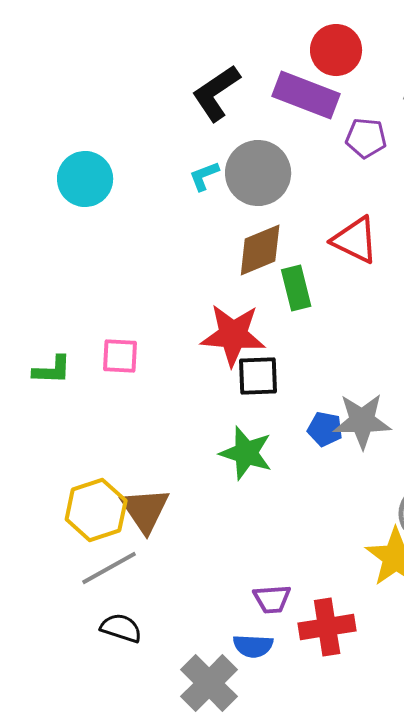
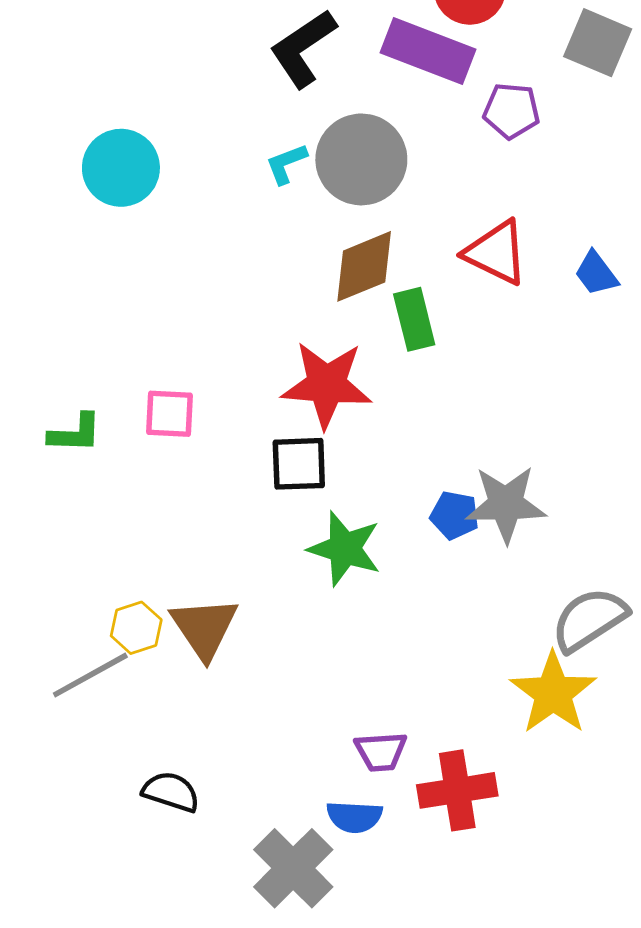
black square: (258, 376) -> (299, 464), moved
yellow hexagon: (96, 510) -> (136, 628), size x0.6
gray line: (109, 568) -> (90, 675), moved

